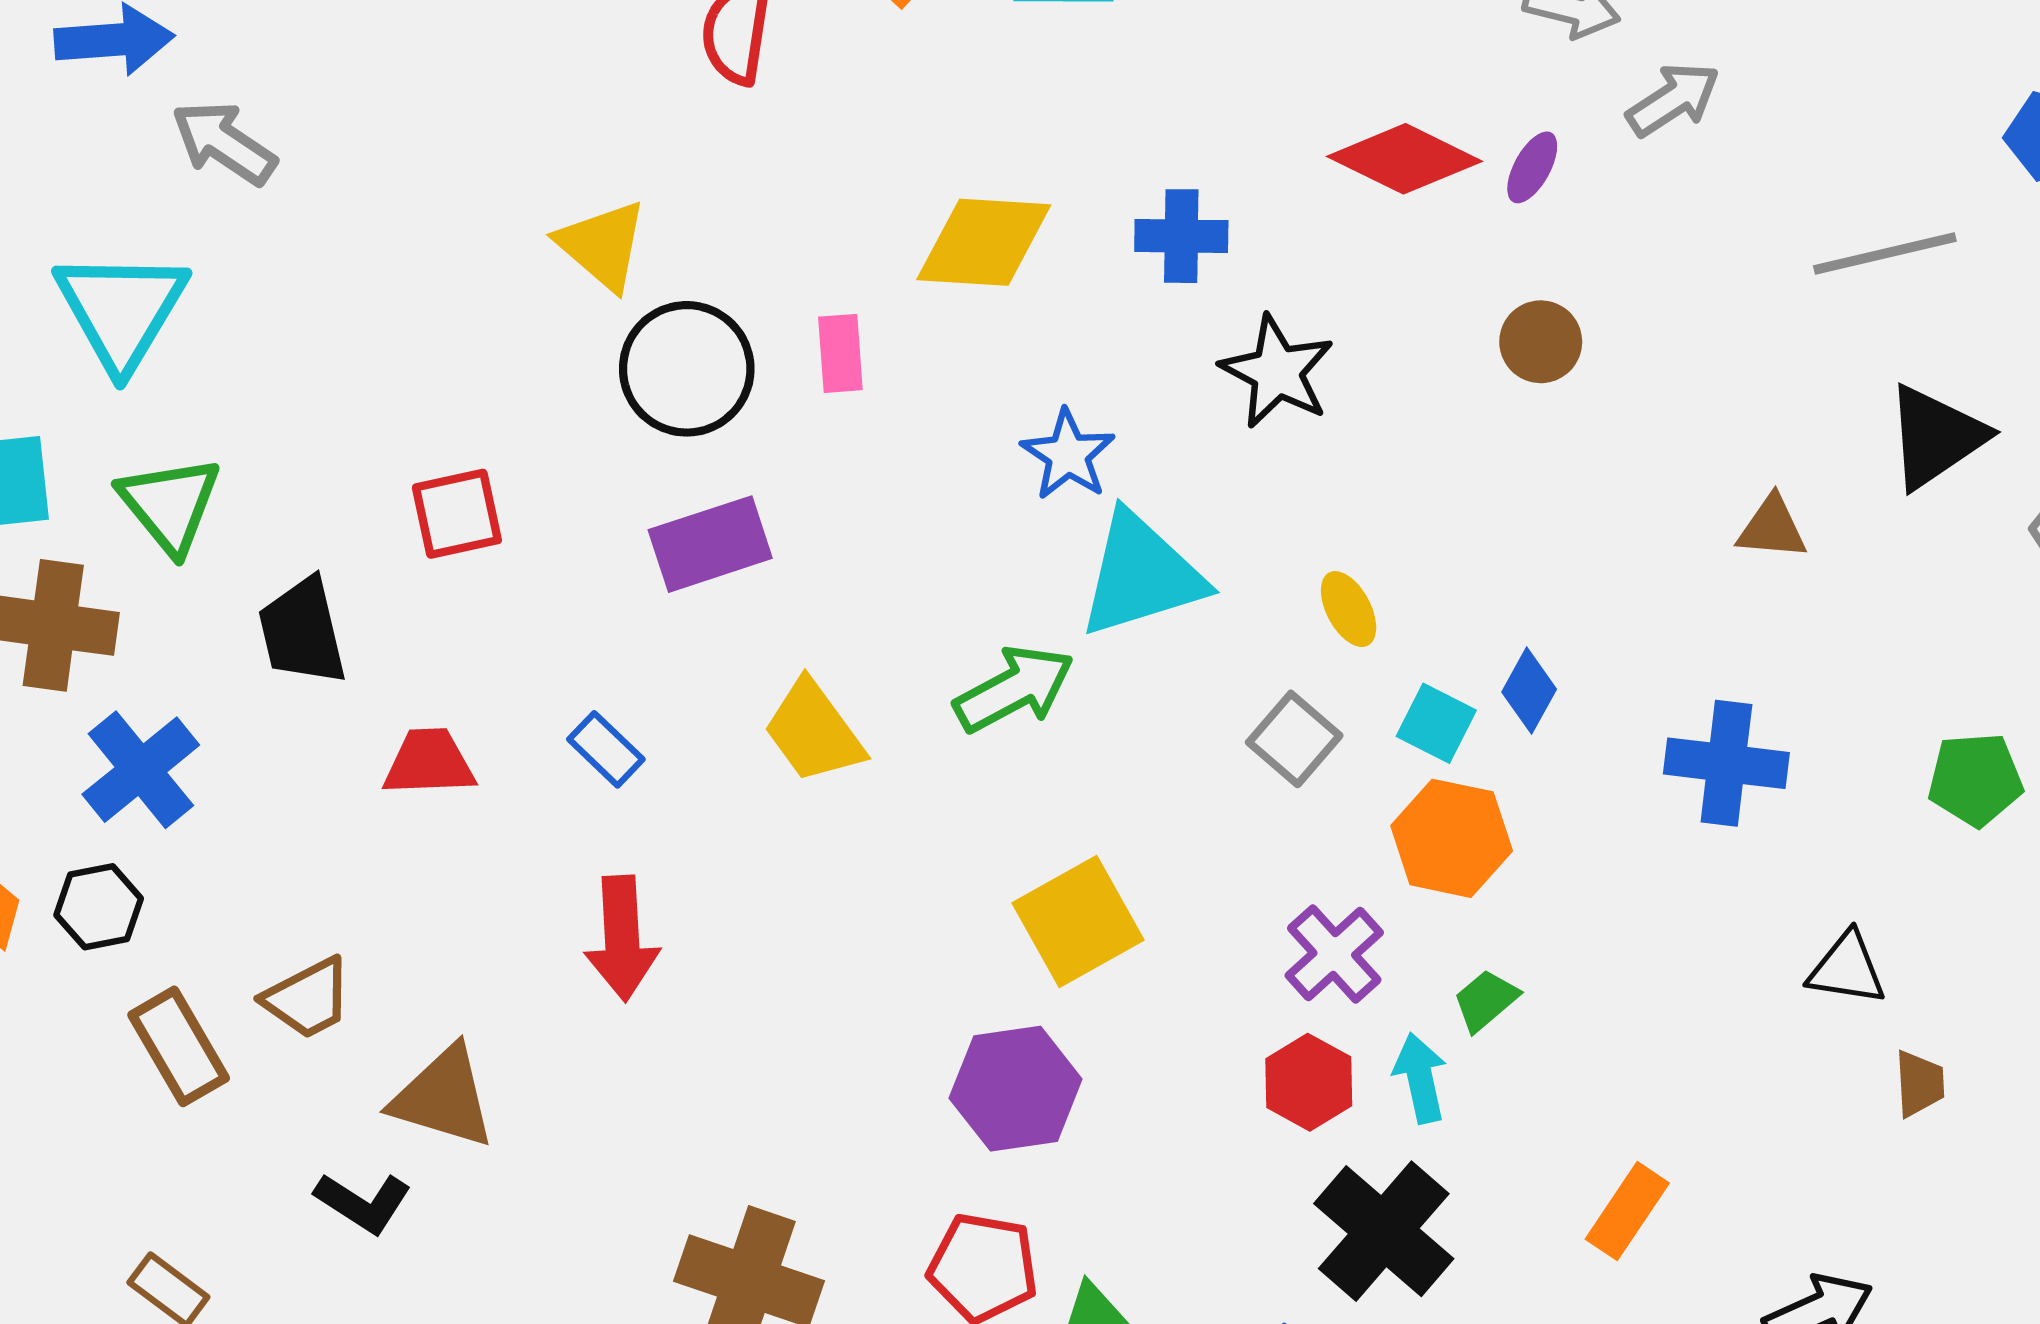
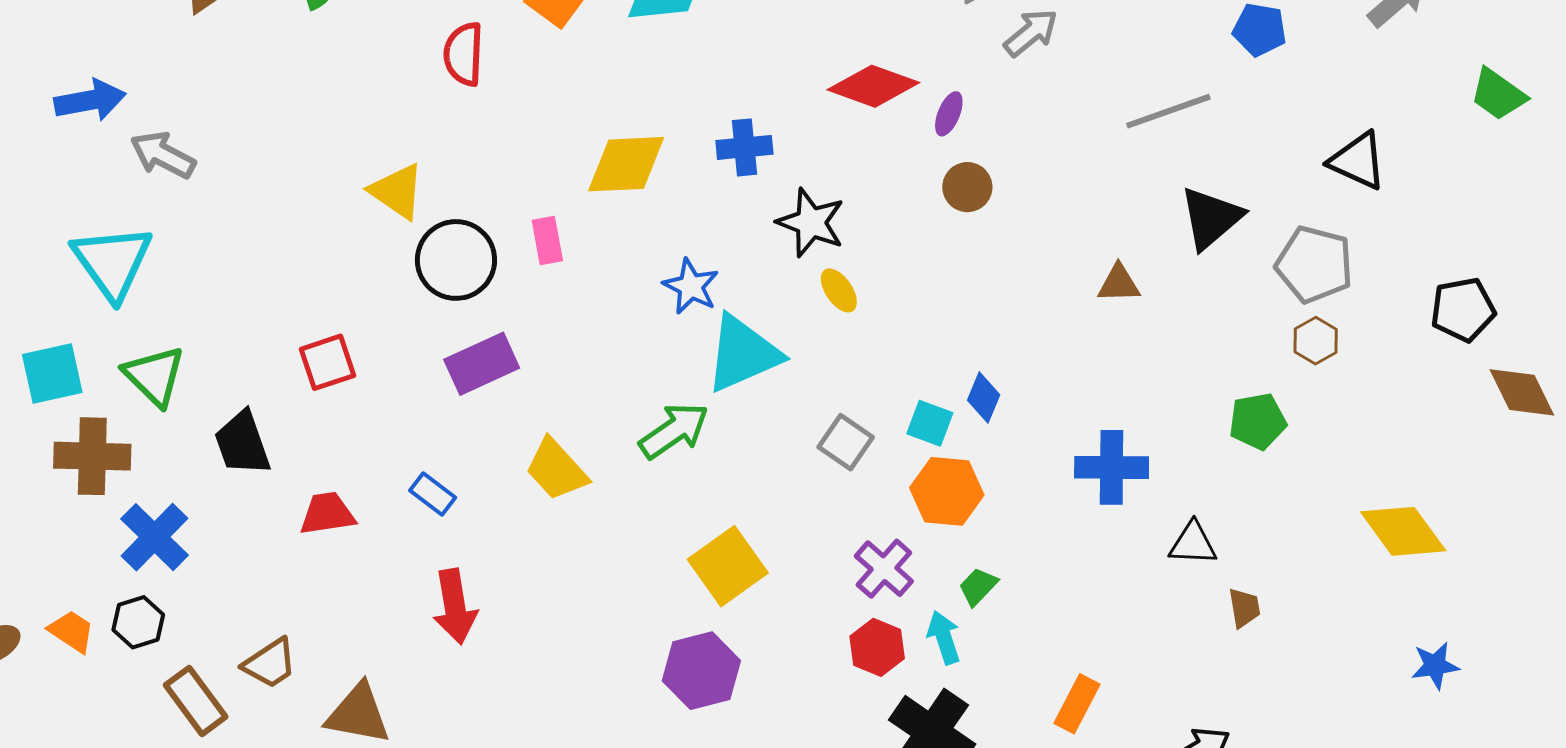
purple ellipse: (1532, 167) -> (949, 114), moved
yellow ellipse: (1349, 609) -> (839, 290), moved
blue cross: (1726, 763) -> (1112, 467), moved

